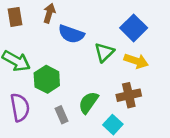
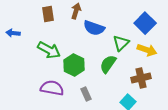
green semicircle: (88, 103) -> (108, 64), moved
purple semicircle: (20, 107) -> (52, 88), turned -70

